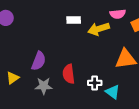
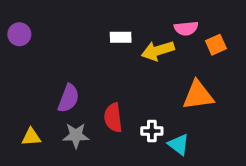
yellow triangle: (13, 78) -> (31, 137), moved, turned 32

